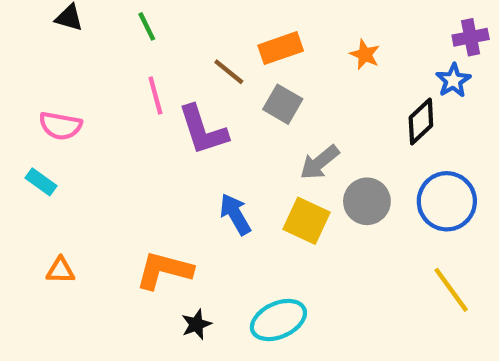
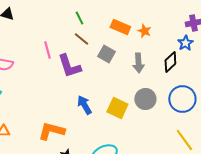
green line: (147, 26) -> (79, 18), moved
orange rectangle: (281, 48) -> (120, 27), moved, turned 42
gray arrow: (319, 162) -> (138, 63), moved, turned -54

